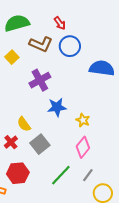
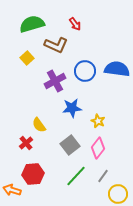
blue circle: (70, 46) -> (85, 71), moved
gray square: (40, 144) -> (70, 145), moved

